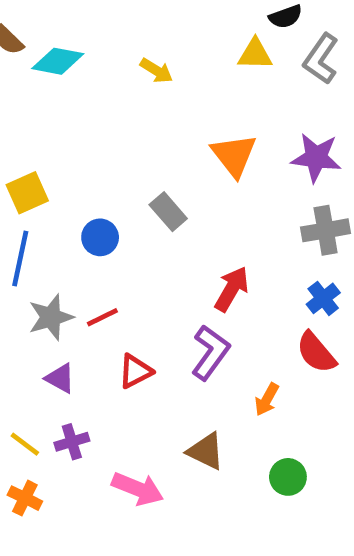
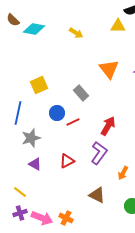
yellow square: (27, 193) -> (39, 85), moved
blue circle: (100, 237) -> (57, 113), moved
red line: (102, 317) -> (73, 122), moved
purple cross: (72, 442) -> (20, 213), moved
pink arrow: (138, 489) -> (42, 218), moved
orange cross: (25, 498) -> (66, 218), moved

